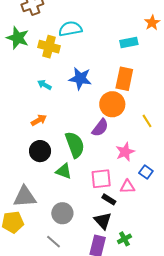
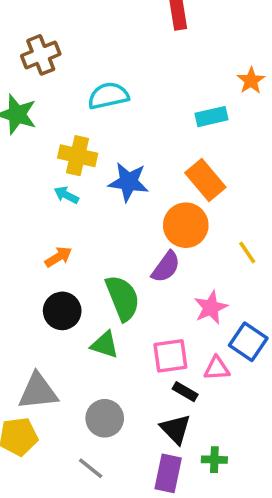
yellow cross: (49, 47) -> (78, 156), moved
orange rectangle: (124, 79) -> (205, 180), turned -50
blue square: (146, 172) -> (248, 342), size x1.5
green cross: (124, 239) -> (214, 460), turned 32

